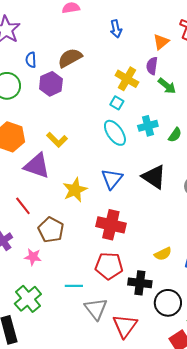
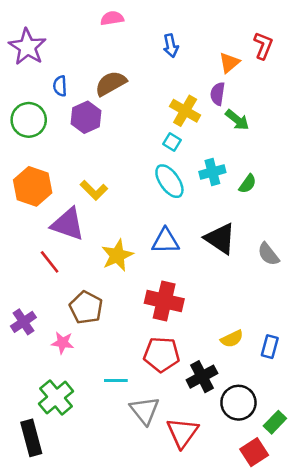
blue triangle: (112, 179) -> (165, 241), turned 50
red line: (23, 206) -> (50, 262), moved
black cross: (140, 283) -> (202, 377), turned -35

